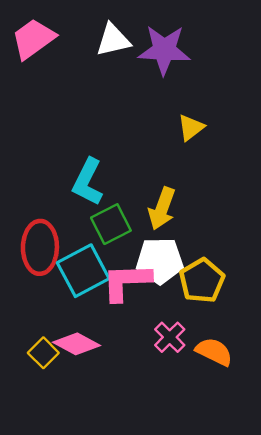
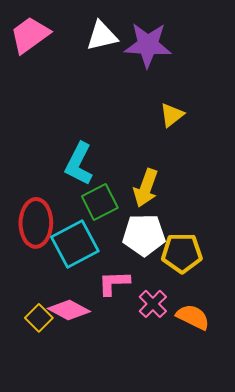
yellow pentagon: (202, 281) -> (182, 253), turned 30
pink L-shape: (126, 282) -> (114, 283), moved, size x0.7

